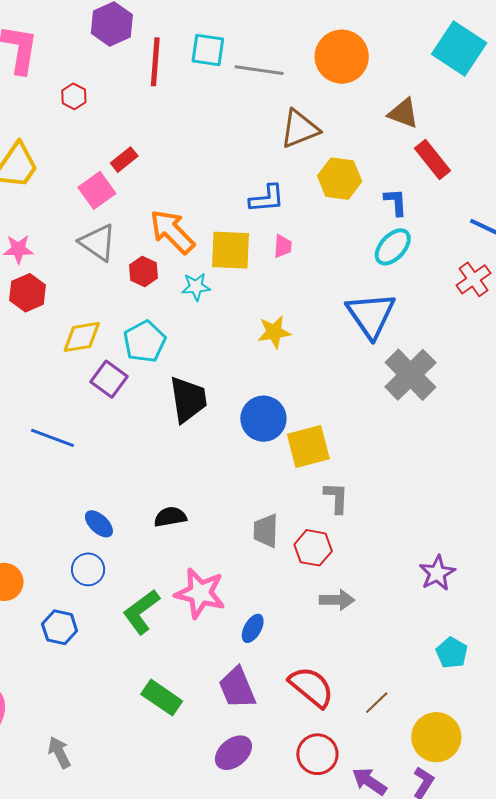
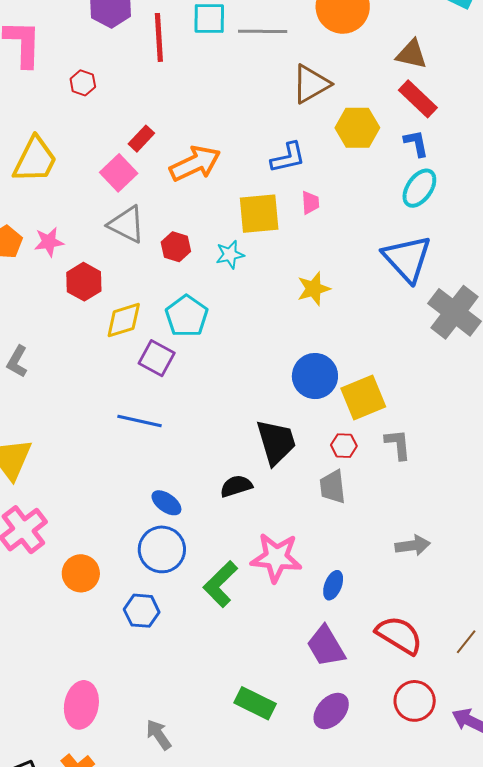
red rectangle: (432, 159) -> (418, 99), moved
orange arrow: (172, 232) -> (195, 164), moved, turned 117
red hexagon: (28, 293) -> (84, 282), moved
black trapezoid: (188, 399) -> (276, 442), moved
blue line: (52, 438) -> (139, 421), moved
red hexagon: (313, 548) -> (344, 446), moved, size x0.7
blue circle: (88, 569) -> (162, 549), size x1.4
green rectangle: (162, 698) -> (255, 703), moved

